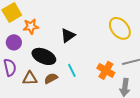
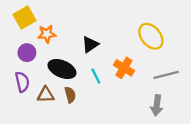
cyan line: (72, 70) -> (96, 76), moved
orange cross: (106, 70) -> (124, 68), moved
brown semicircle: (51, 78) -> (70, 95), turned 104

